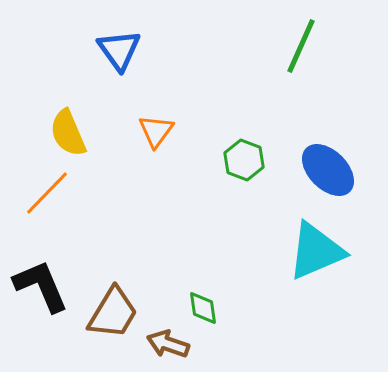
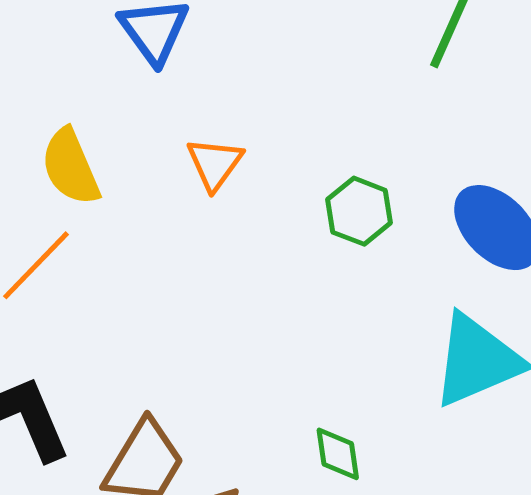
green diamond: (203, 308) -> (338, 454), moved

